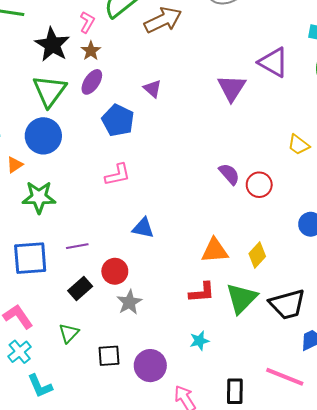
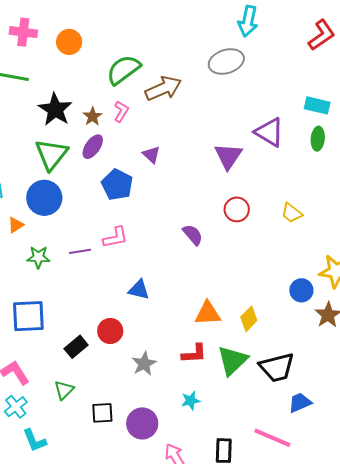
pink L-shape: (87, 22) -> (121, 111), moved
purple semicircle: (229, 174) -> (193, 235), moved
red circle: (259, 185) -> (237, 209), moved
green star: (39, 197) -> (38, 257), size x0.7
purple line: (77, 246) -> (80, 251), moved
gray star: (129, 302) -> (144, 364), moved

